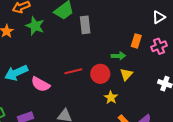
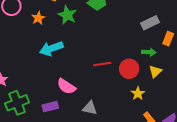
gray rectangle: (85, 25) -> (150, 23), moved, turned 66
cyan arrow: (16, 73) -> (51, 48), moved
pink semicircle: (41, 84) -> (66, 86), moved

